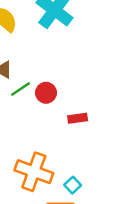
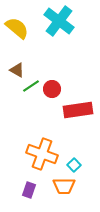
red rectangle: (78, 118) -> (78, 110), size x1.8

